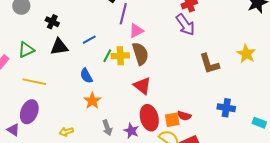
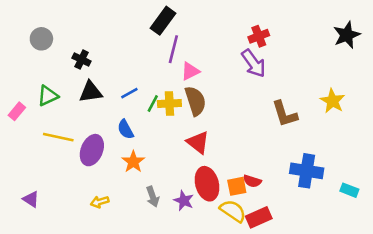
blue line: (89, 40) -> (129, 93), moved
blue cross: (226, 108) -> (307, 171), size x1.4
purple ellipse: (29, 112) -> (92, 150), moved

